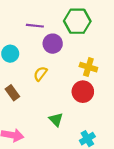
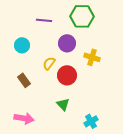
purple circle: (53, 44) -> (67, 43), moved
red circle: (83, 92) -> (67, 75), moved

